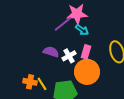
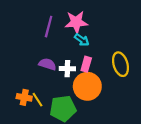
purple line: (63, 24) -> (49, 27), moved, turned -36
white cross: (69, 56) -> (67, 69), turned 32

